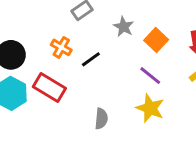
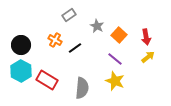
red rectangle: (49, 87) -> (47, 80), moved
gray semicircle: (101, 119) -> (82, 88), size x1.5

